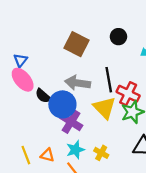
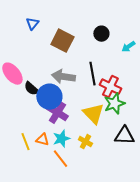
blue triangle: (20, 60) -> (32, 24), moved
yellow triangle: (104, 108) -> (93, 114), moved
yellow line: (26, 155) -> (25, 142), moved
orange triangle: (47, 155) -> (42, 140), moved

